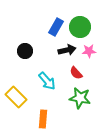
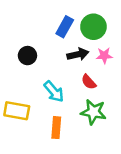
yellow rectangle: (16, 97) -> (17, 111), turned -35
orange rectangle: (43, 119) -> (56, 128), moved

